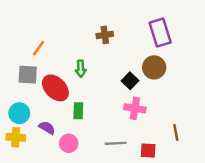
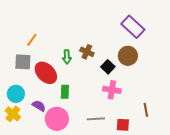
purple rectangle: (160, 33) -> (133, 27), turned -30
brown cross: (105, 35) -> (87, 52), moved, turned 32
yellow cross: (16, 137) -> (13, 114), turned 35
pink circle: (69, 143) -> (57, 119), size x1.5

